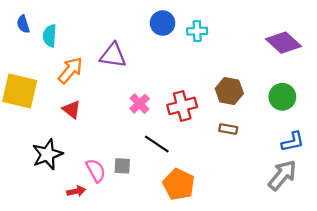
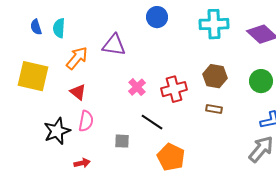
blue semicircle: (23, 24) -> (36, 27), moved
cyan cross: (197, 31) -> (214, 24), moved, size x1.6
pink semicircle: (96, 170) -> (86, 121), moved, turned 40

